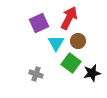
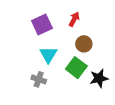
red arrow: (69, 18) -> (74, 19), size x0.6
cyan triangle: (56, 43) -> (48, 55), moved

